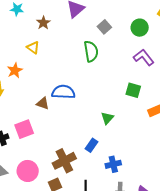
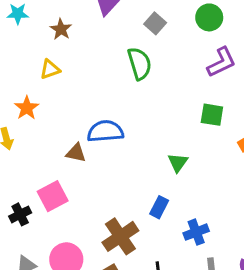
yellow triangle: (33, 48) -> (50, 69), turned -48
purple L-shape: (144, 57) -> (221, 62), turned 110

